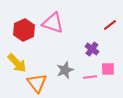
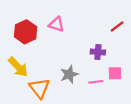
pink triangle: (53, 23) -> (56, 24), size x0.7
purple cross: (92, 49) -> (98, 52), turned -32

